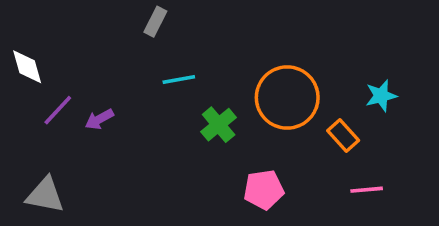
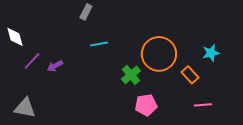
green cross: (219, 125) -> (131, 75), moved

